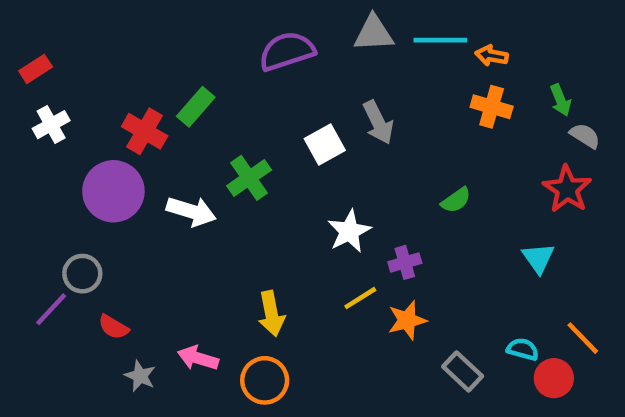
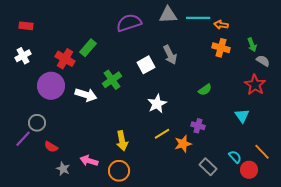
red rectangle: (36, 69) -> (26, 26), moved, turned 40
purple cross: (405, 262) -> (198, 126), moved, turned 32
cyan semicircle: (523, 349) -> (235, 157), turned 32

